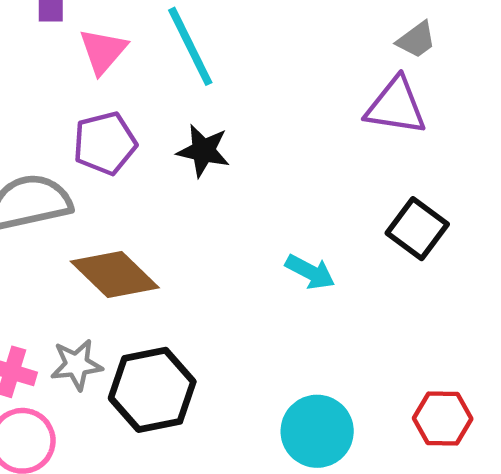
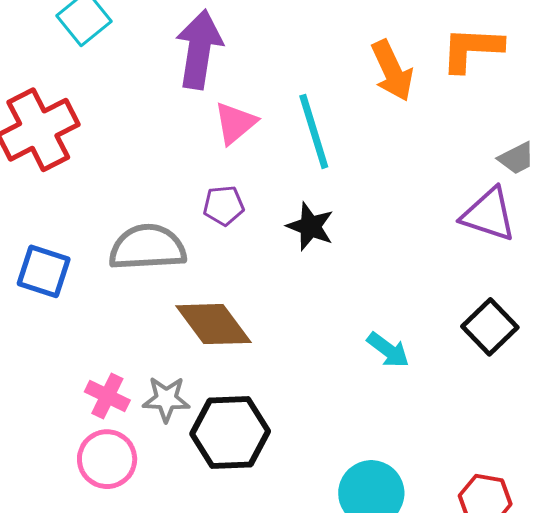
purple pentagon: (105, 143) -> (224, 205), size x0.7

